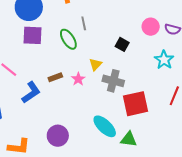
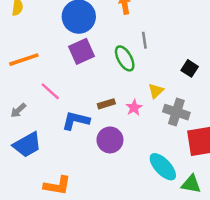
purple square: (33, 35) -> (81, 51), turned -30
blue L-shape: (31, 92) -> (76, 121), turned -135
purple circle: (58, 136) -> (110, 140), moved

